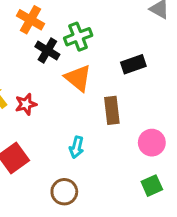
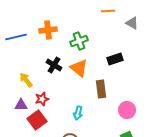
orange cross: (31, 20) -> (48, 30), turned -36
black cross: (47, 50) -> (54, 65), moved
red star: (26, 104) -> (42, 99), moved

